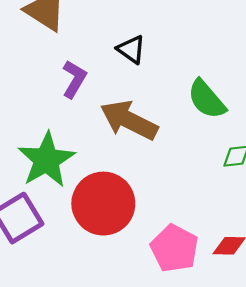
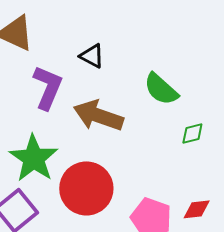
purple L-shape: (74, 79) -> (48, 87), size x1.4

